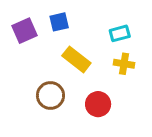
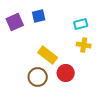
yellow rectangle: (76, 59) -> (48, 55), moved
brown circle: (50, 95) -> (38, 77), moved

